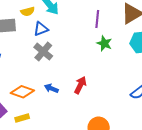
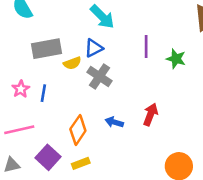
yellow semicircle: (28, 11) -> (72, 63), moved
purple line: (97, 19) -> (146, 47), moved
orange diamond: (22, 92) -> (78, 130), turned -70

